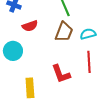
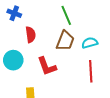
red semicircle: (30, 26) -> (31, 35), turned -77
red L-shape: (61, 74) -> (47, 66), moved

